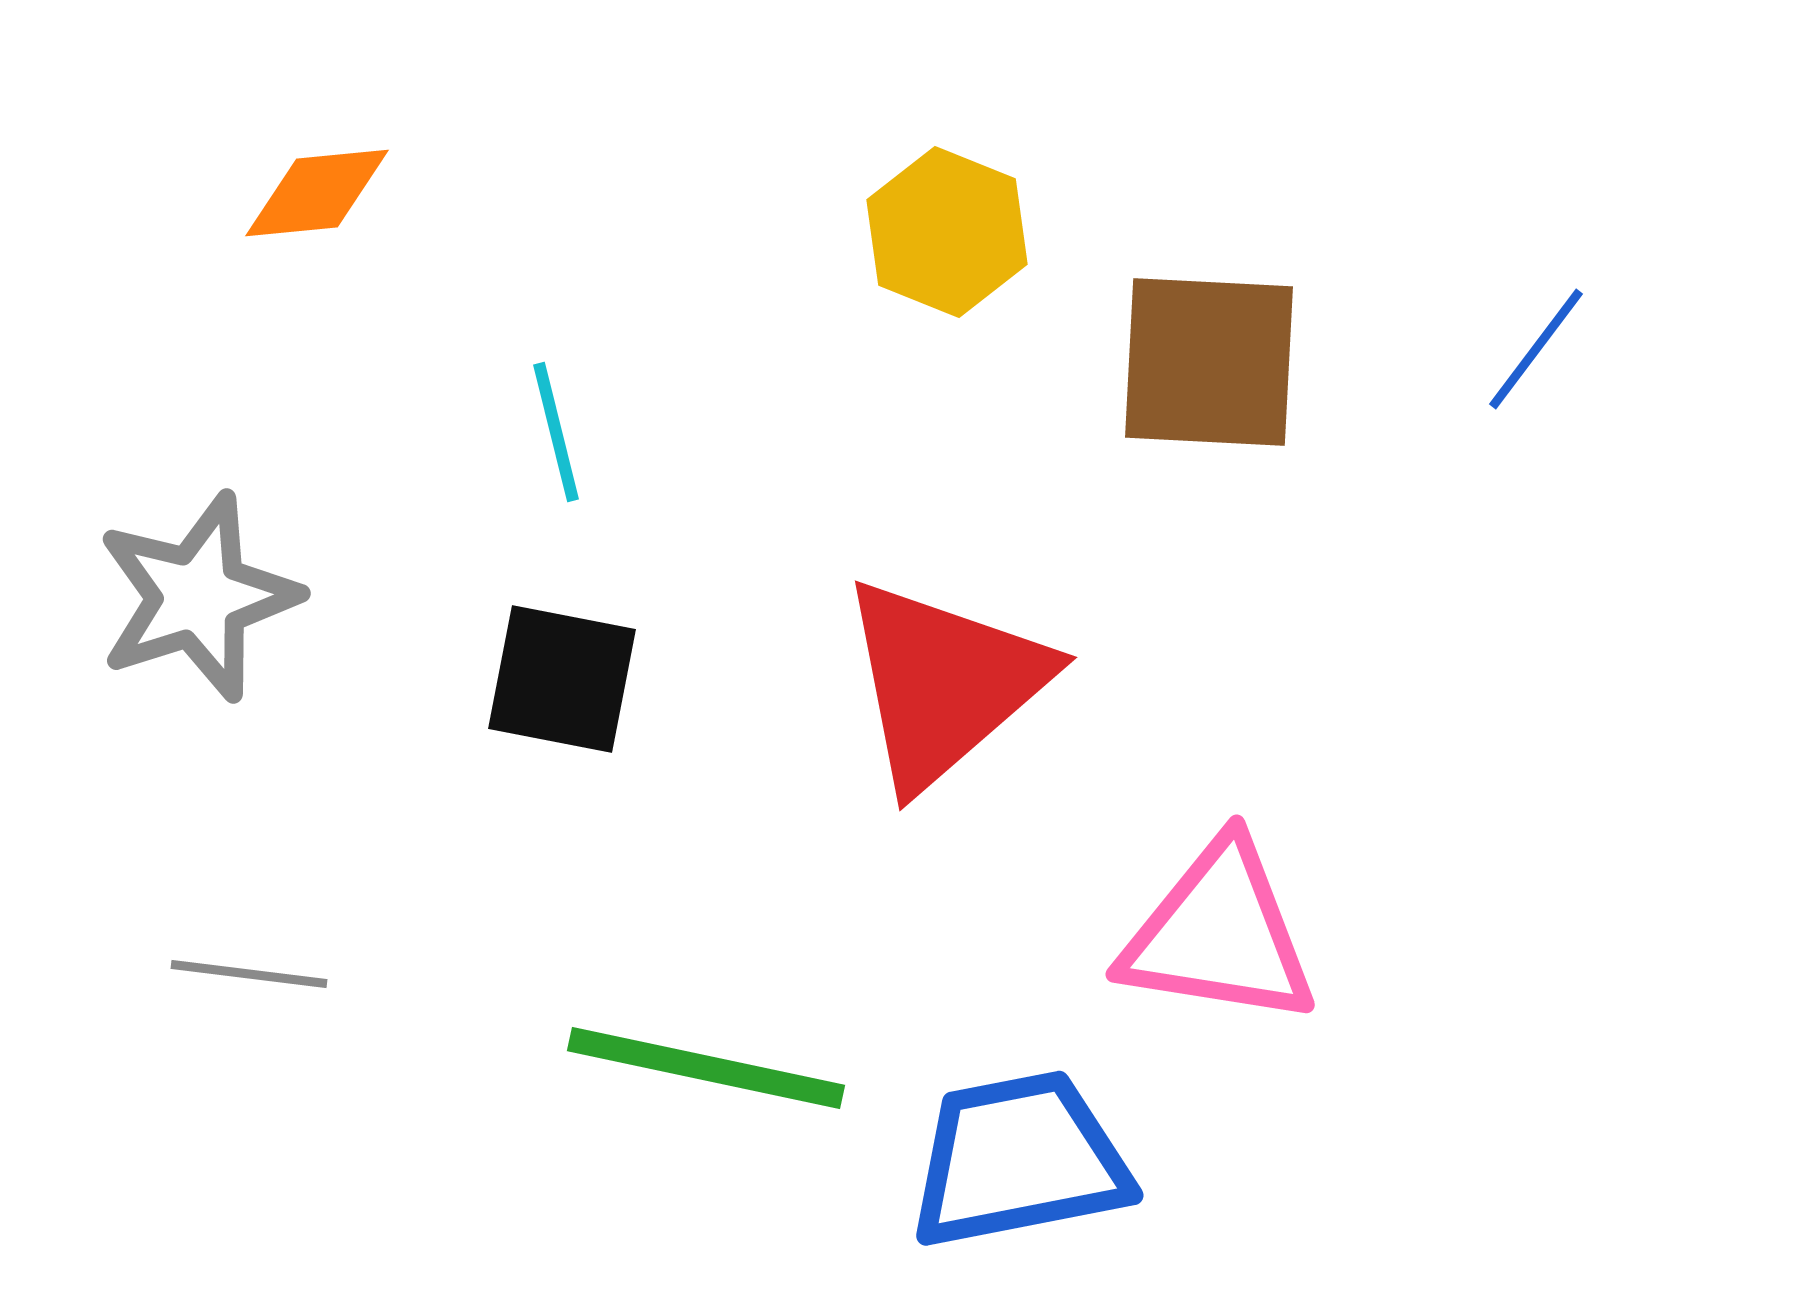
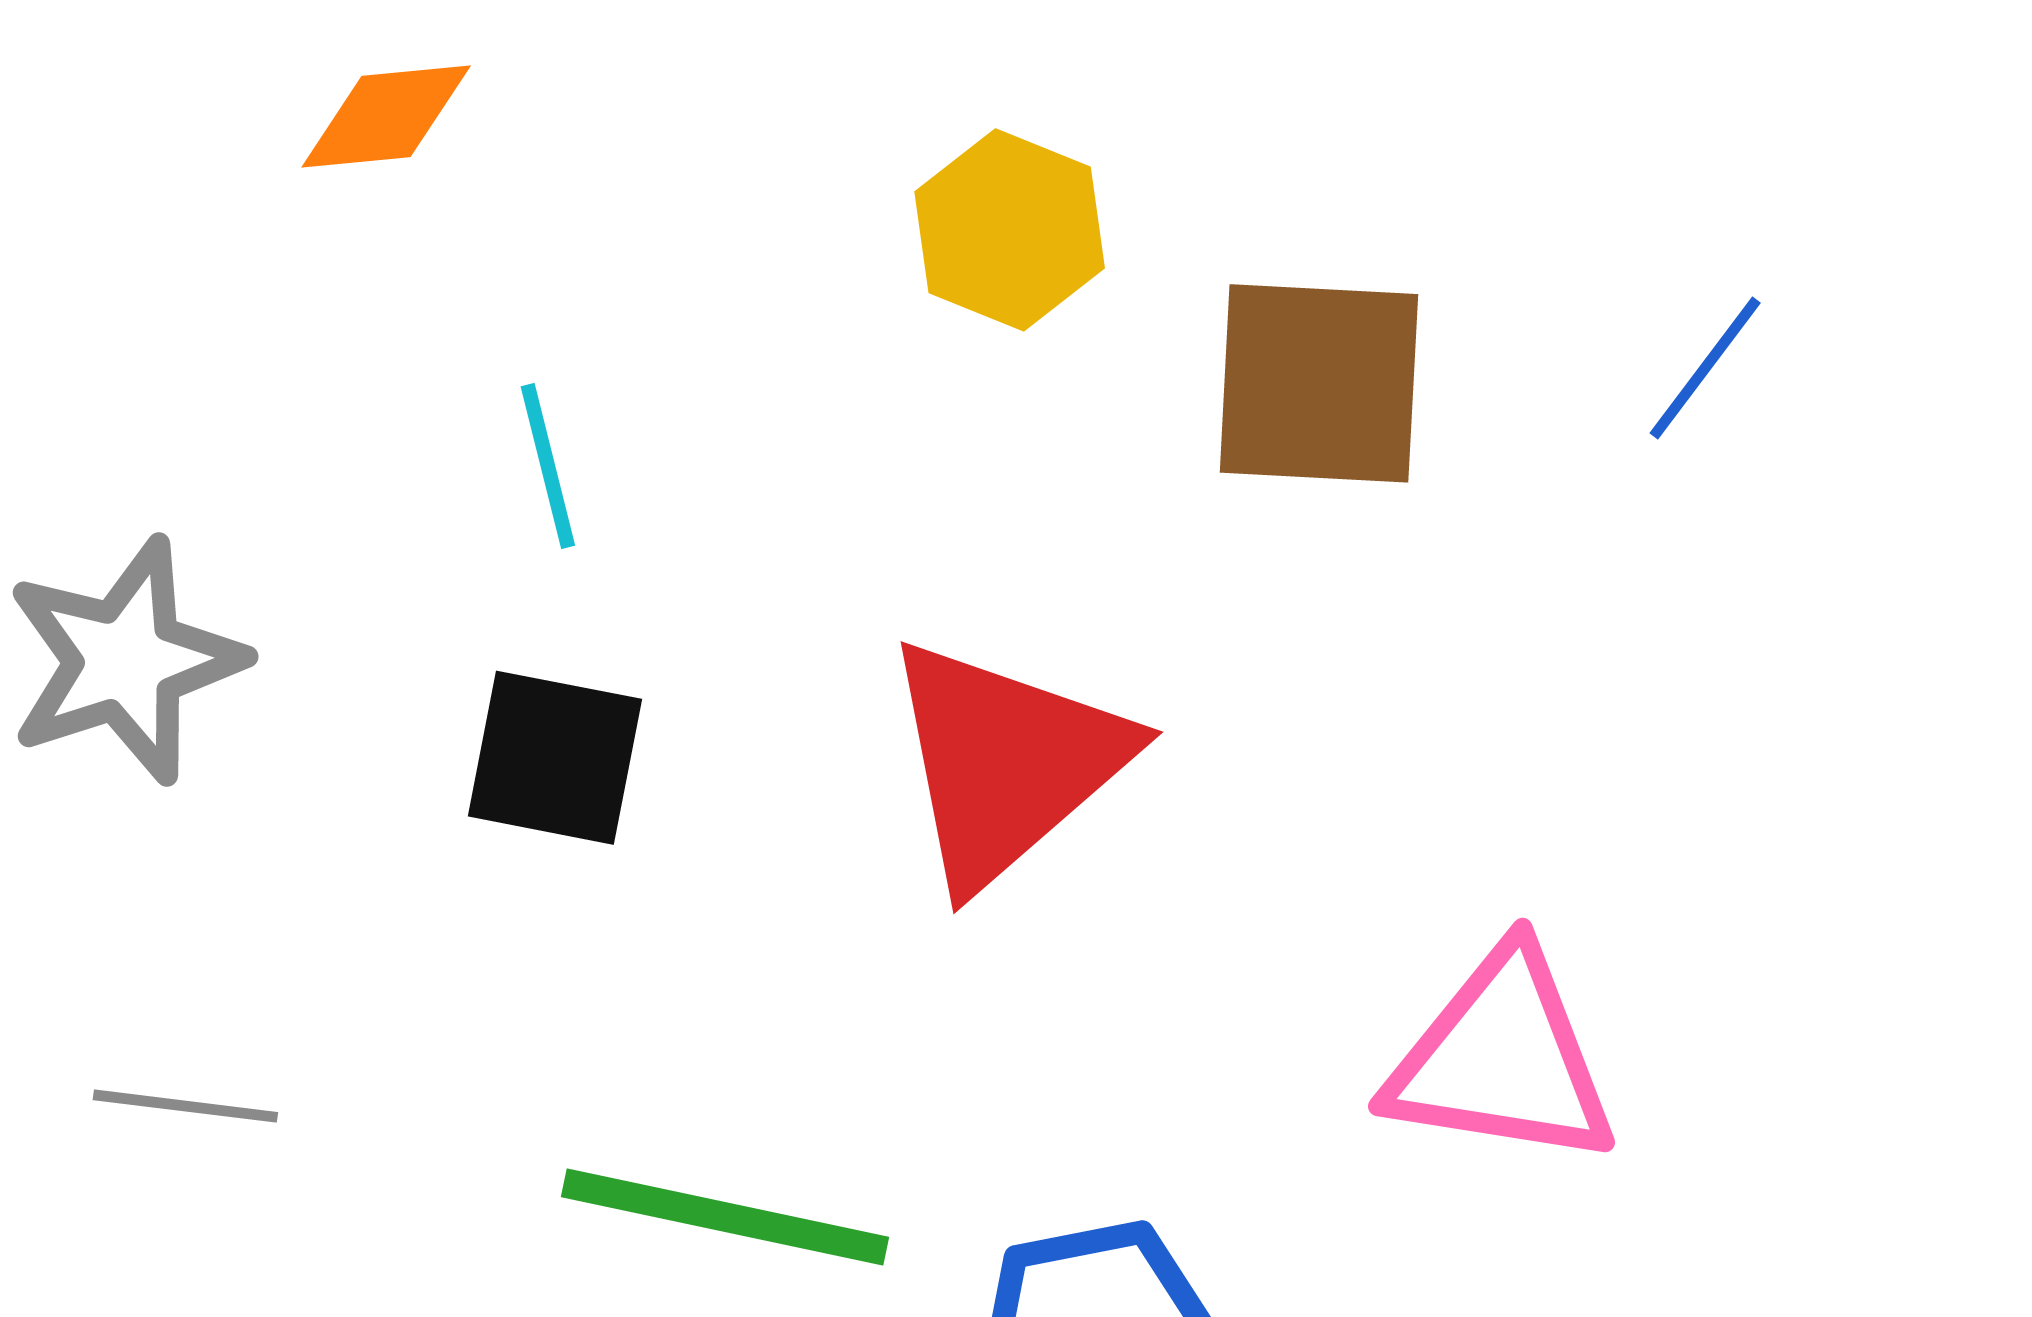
orange diamond: (317, 193) -> (386, 117), moved
pink triangle: (1219, 934) -> (1502, 1059), moved

